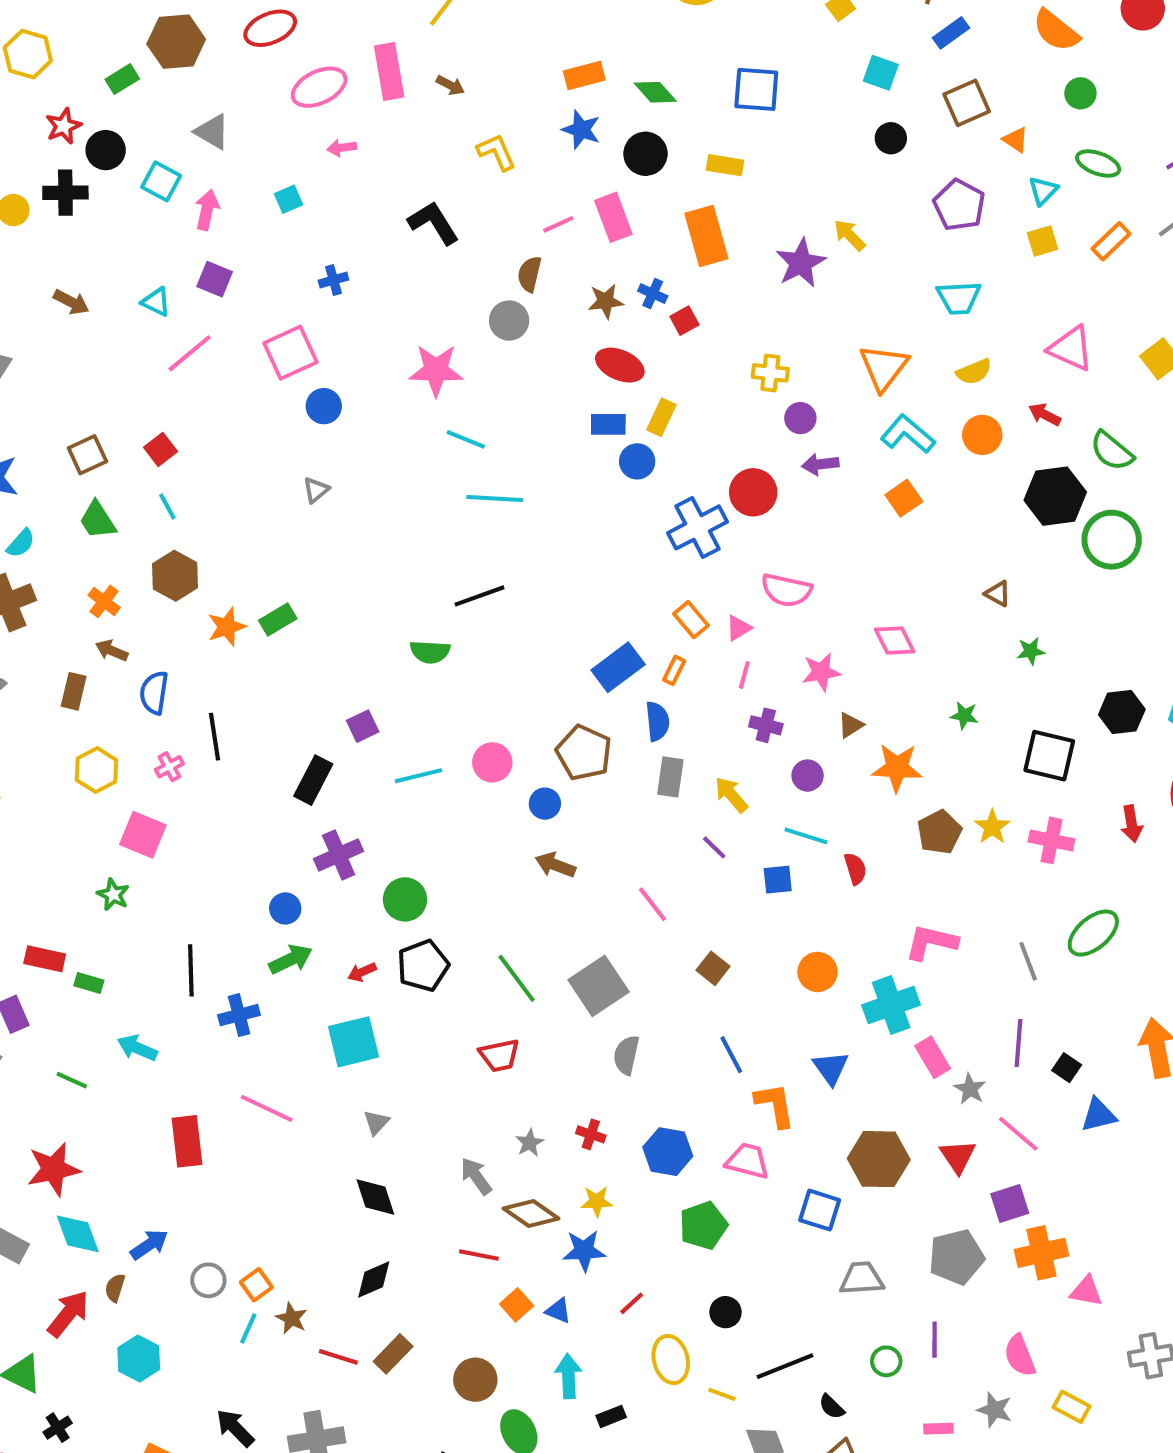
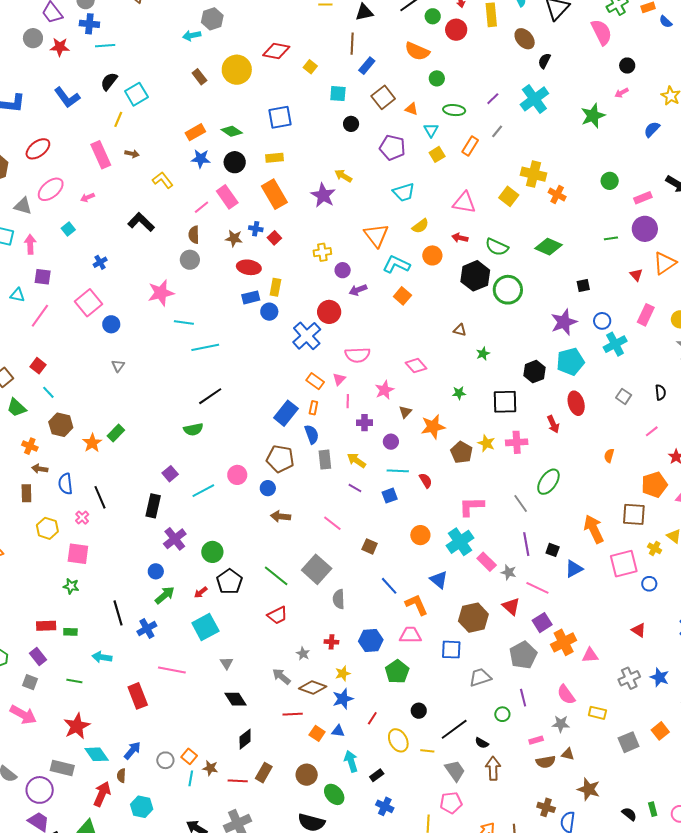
pink ellipse: (319, 87) -> (51, 189), moved
brown star: (606, 301) -> (234, 238), turned 30

